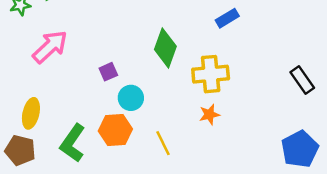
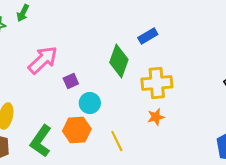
blue rectangle: (227, 18) -> (148, 36), moved
pink arrow: (50, 47) -> (43, 60), moved

